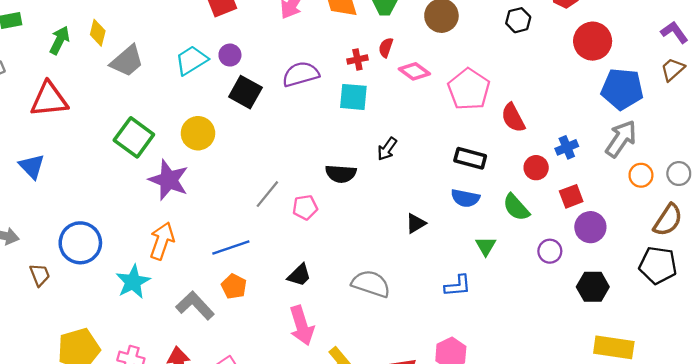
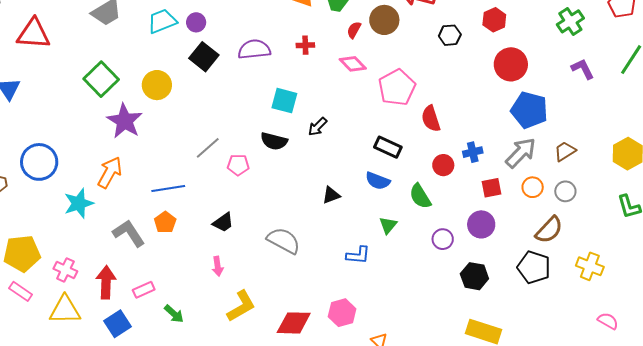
red semicircle: (386, 48) -> (354, 30), moved
brown trapezoid: (673, 69) -> (565, 151), moved
cyan square: (353, 97) -> (284, 101), moved
red square: (571, 196) -> (492, 188), moved
pink arrow: (302, 326) -> (218, 266), size x0.6

